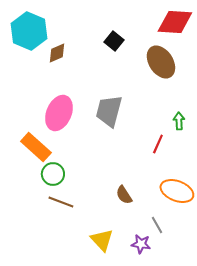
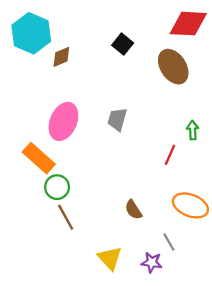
gray trapezoid: (109, 111) -> (117, 119), size x0.7
brown line: (61, 202) -> (66, 217), turned 40

